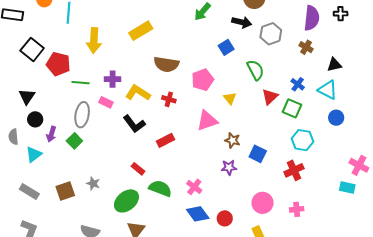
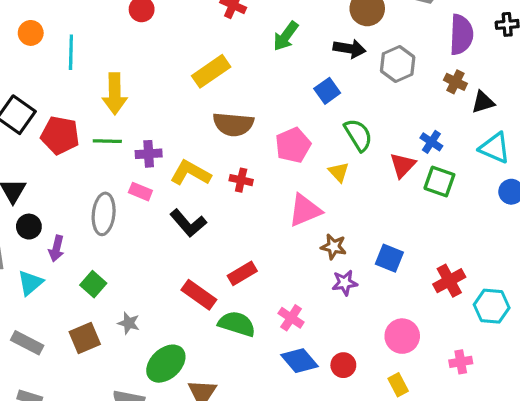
yellow rectangle: (141, 31) -> (211, 71), moved
black triangle: (334, 65) -> (483, 102), moved
green semicircle: (255, 70) -> (358, 135), moved
green line: (81, 83) -> (107, 141), moved
blue cross: (298, 84) -> (431, 142), moved
red rectangle: (166, 140) -> (242, 273), moved
brown star: (233, 140) -> (334, 247), moved
cyan hexagon: (303, 140) -> (492, 306), moved
green square: (74, 141) -> (93, 284), moved
red rectangle: (138, 169) -> (199, 295), size x1.5
green ellipse: (126, 201) -> (166, 364), moved
pink cross: (297, 209) -> (461, 362), moved

